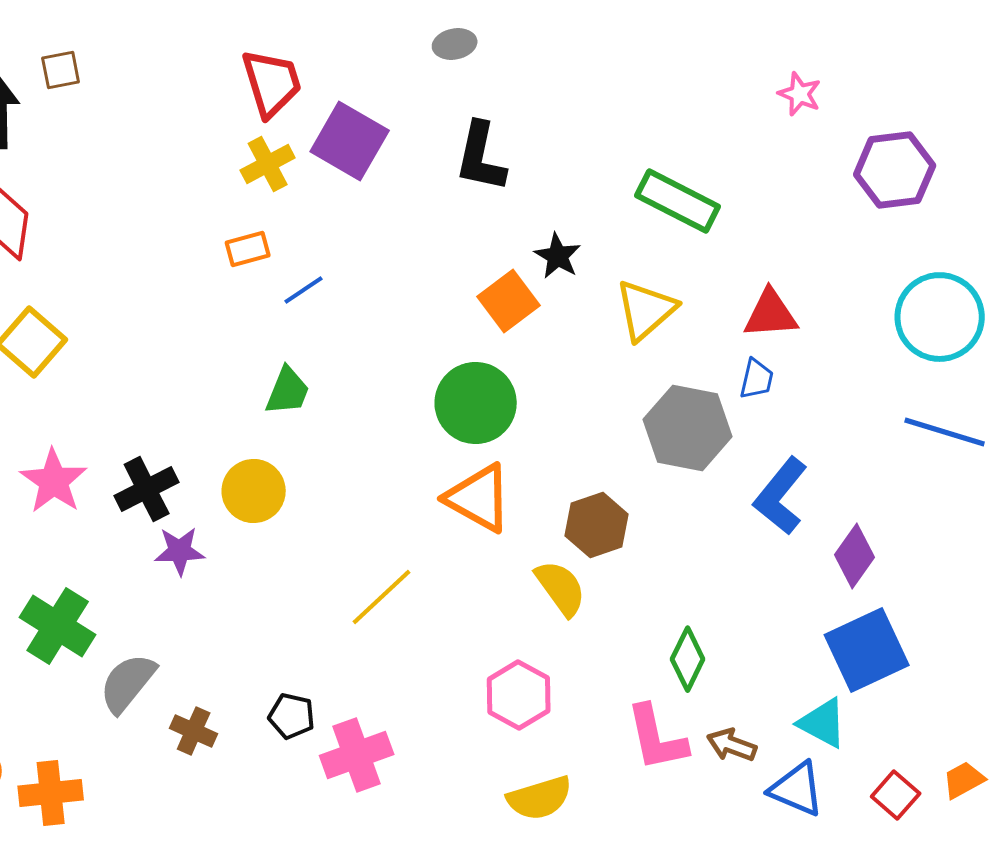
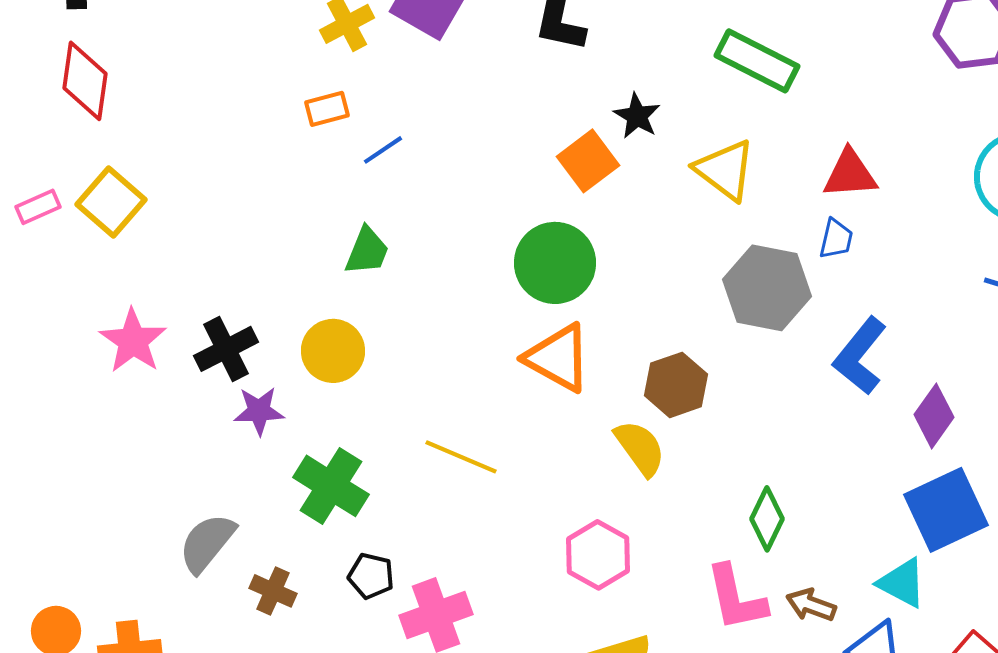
yellow triangle: (646, 310) -> (725, 170), turned -42
yellow line: (382, 597) -> (461, 457), turned 66
green cross: (58, 626) -> (331, 486), moved

